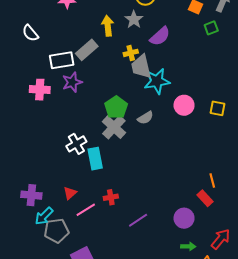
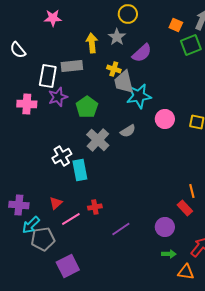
green square: (211, 28) -> (191, 45), size x1.5
gray rectangle: (87, 50) -> (72, 66), turned 35
yellow cross: (131, 53) -> (114, 69), turned 32
white rectangle: (62, 60) -> (48, 76), turned -70
green pentagon: (116, 107) -> (87, 107), moved

